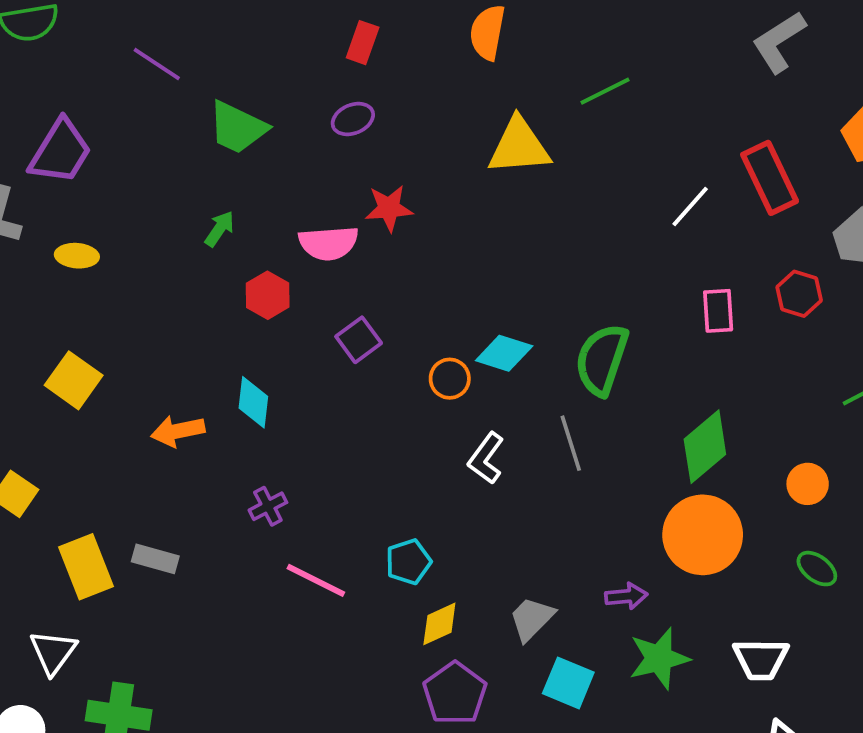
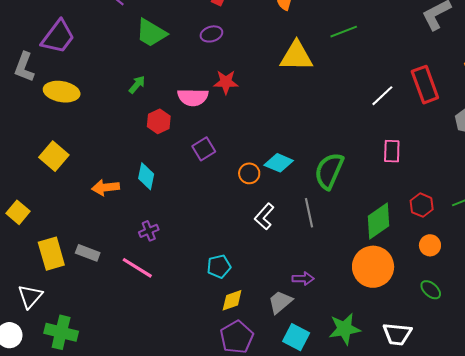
yellow ellipse: (77, 256) -> (62, 92), size x1.6
red hexagon: (799, 294) -> (422, 205), moved
pink line: (316, 580) -> (137, 268), moved
purple arrow: (626, 596) -> (303, 279), moved

